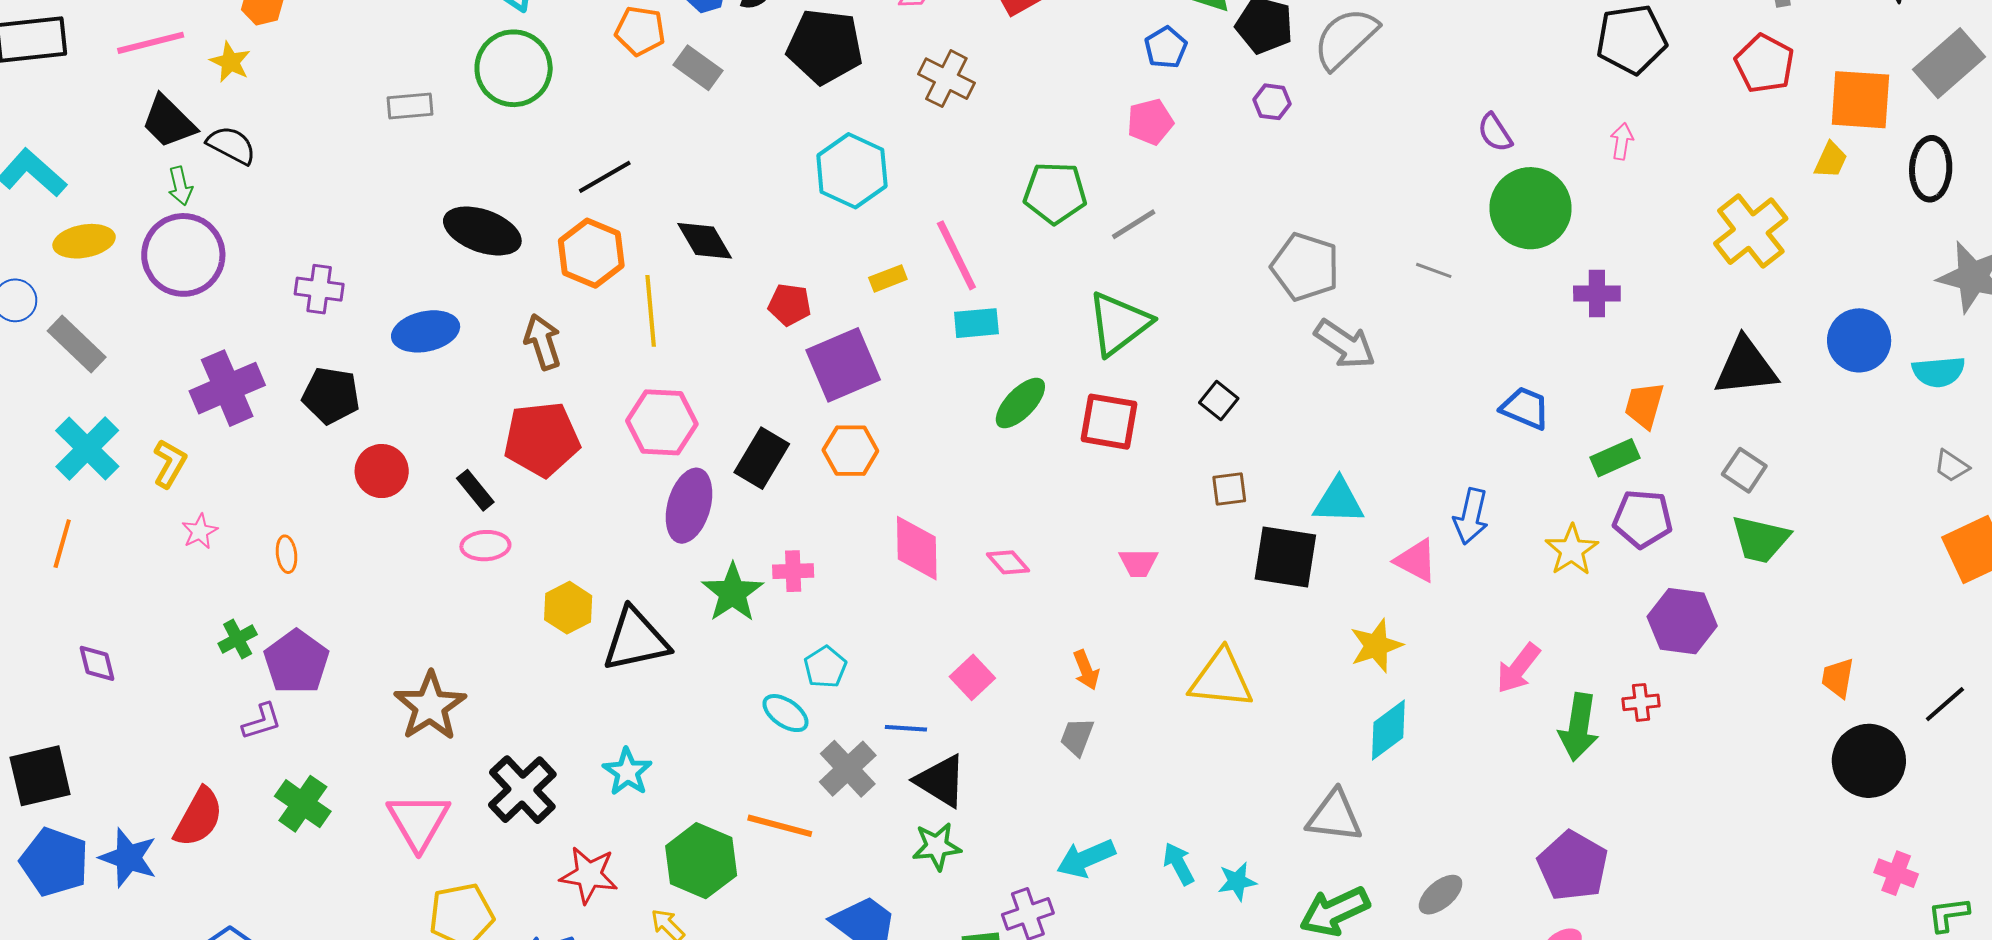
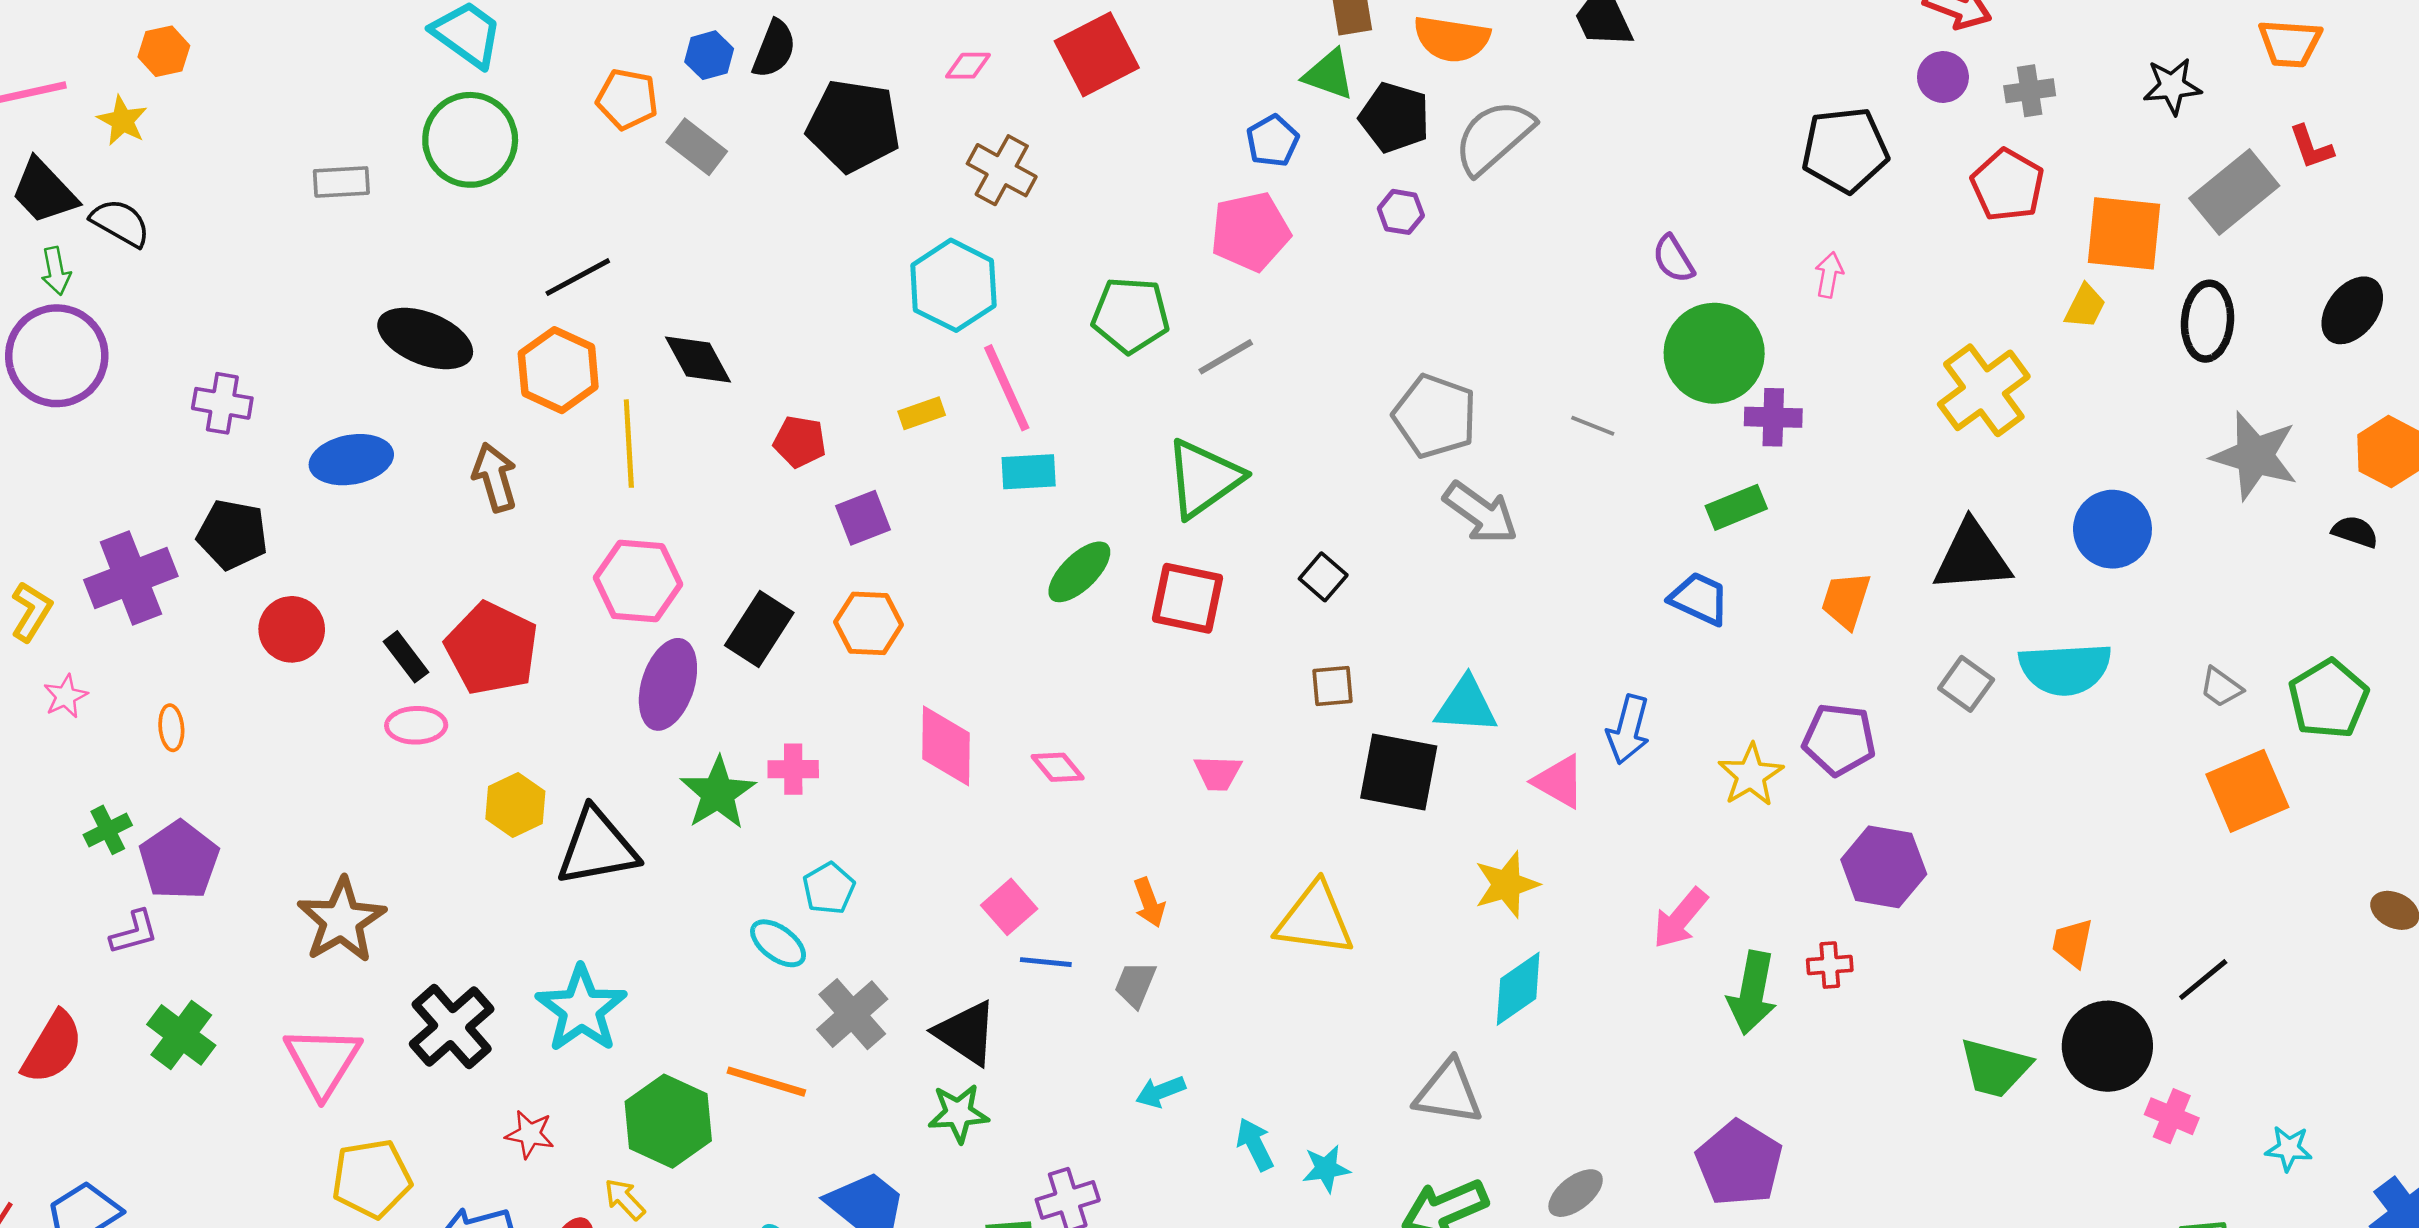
pink pentagon: (1150, 122) -> (1250, 232), size x1.4
cyan hexagon: (852, 171) -> (953, 285), moved
purple cross: (1597, 294) -> (1773, 417), moved
purple square: (843, 365) -> (863, 518), size x0.6
cyan semicircle: (1939, 372) -> (2065, 669), moved, size x1.4
purple cross: (227, 388) -> (131, 578), moved
red pentagon: (542, 439) -> (492, 648), moved, turned 30
green rectangle: (1615, 458) -> (1736, 507), moved
green trapezoid: (1760, 539) -> (1995, 1068), moved
blue line: (906, 728) -> (1046, 962), moved
cyan star: (627, 772) -> (581, 1009), size x1.5
cyan arrow: (1086, 858) -> (1161, 1092), moved, size x0.7
pink cross: (1896, 873) -> (2172, 1116), moved
red star: (589, 875) -> (530, 1134), size x0.7

